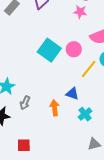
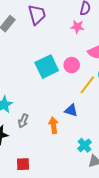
cyan square: (49, 50) -> (47, 67), turned 30
cyan cross: (85, 114) -> (85, 145), moved

